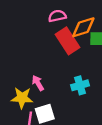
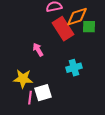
pink arrow: (38, 83) -> (38, 50), moved

